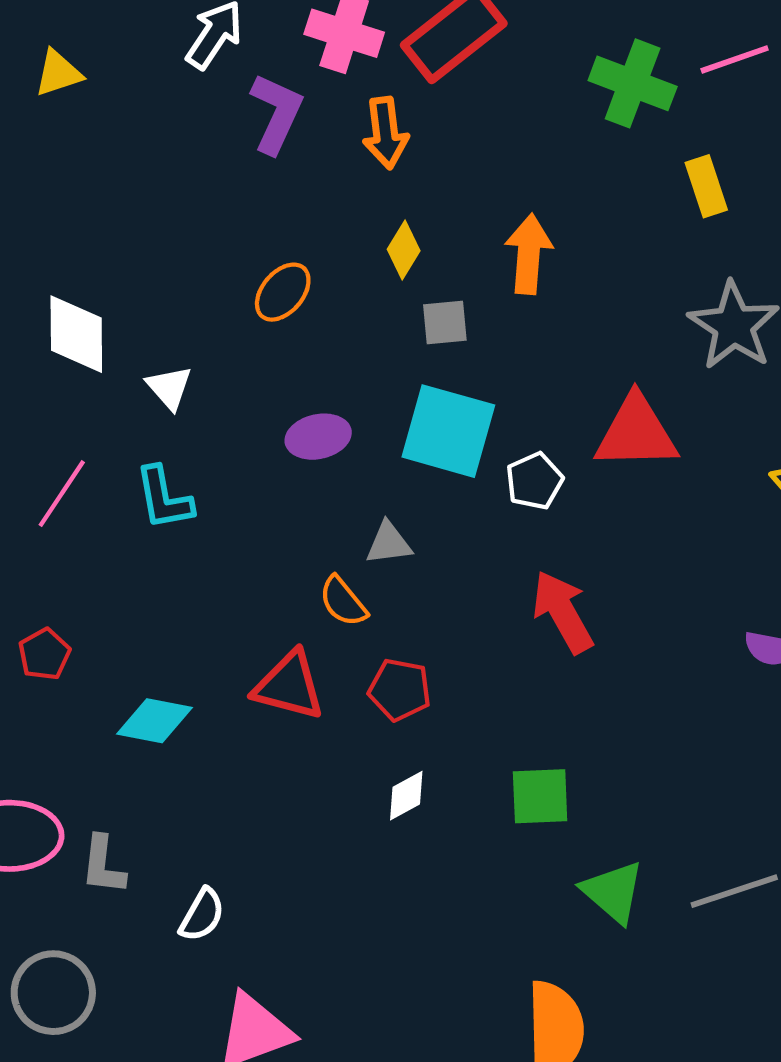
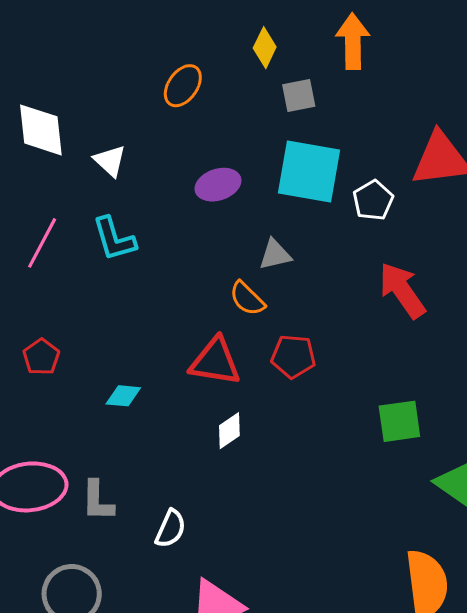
cyan diamond: (154, 721) -> (123, 396), size x0.7
white diamond: (406, 796) -> (229, 431), moved

